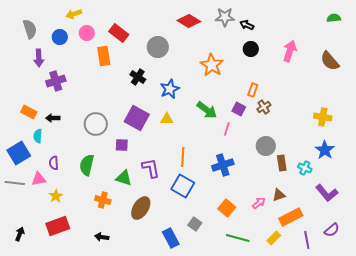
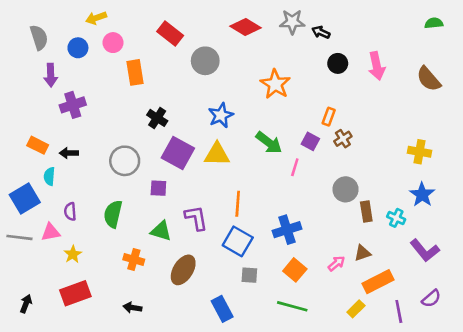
red rectangle: (119, 33) -> (170, 34), moved
black circle: (251, 49) -> (338, 63), moved
pink arrow: (290, 51) -> (377, 66), turned 150
black cross: (138, 77) -> (157, 118), moved
yellow triangle: (167, 119) -> (217, 154), size x1.5
blue cross: (223, 165) -> (287, 230), moved
gray square: (195, 224) -> (249, 275), moved, turned -32
green line: (238, 238) -> (292, 306), moved

